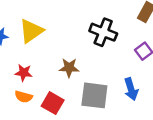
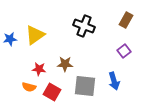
black cross: (103, 32) -> (84, 26), moved
red star: (24, 73) -> (39, 69), moved

